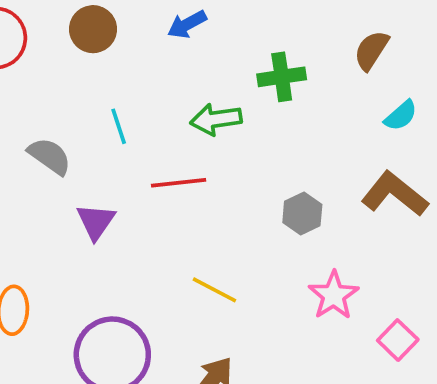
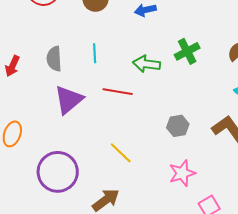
green cross: (282, 77) -> (187, 51), turned -35
gray semicircle: (50, 156) -> (54, 59), turned -145
purple triangle: (96, 221) -> (69, 100), size x1.4

